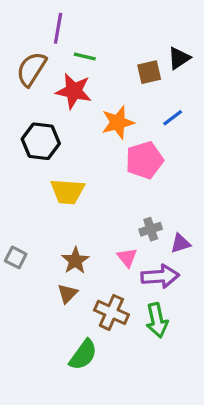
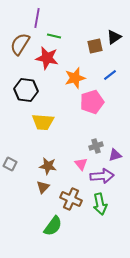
brown star: (75, 261) -> (48, 166), turned -30

